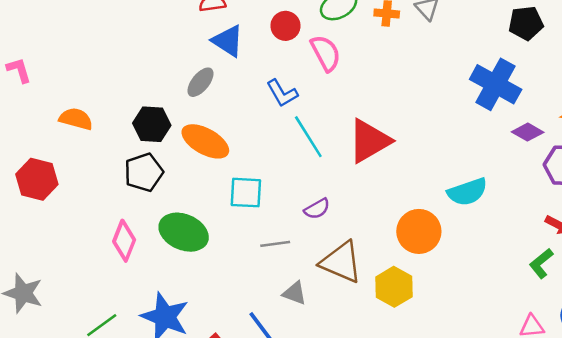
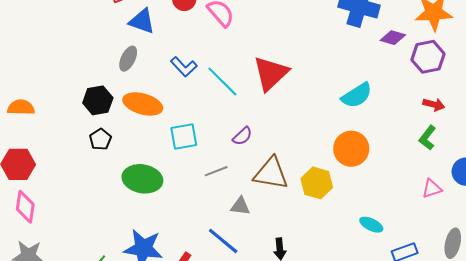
blue L-shape: (282, 93) -> (184, 67), moved
orange semicircle: (76, 119) -> (21, 107), moved
black pentagon: (144, 172) -> (100, 139), size x0.7
orange circle: (419, 231) -> (351, 149), moved
pink diamond: (124, 241) -> (25, 207), moved

